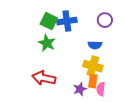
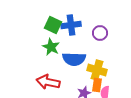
purple circle: (105, 20) -> (100, 33), moved
blue semicircle: (95, 45) -> (74, 59), moved, size x1.6

